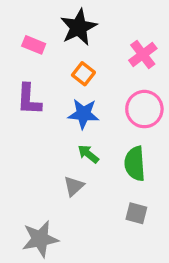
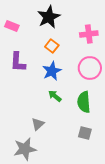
pink rectangle: (34, 45) -> (12, 26), moved
pink cross: (143, 54) -> (89, 34), turned 30
blue star: (83, 114) -> (52, 71), turned -30
gray triangle: (74, 186) -> (38, 124), moved

